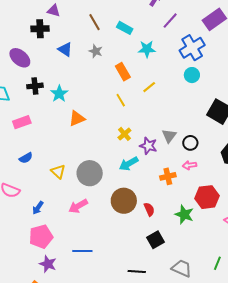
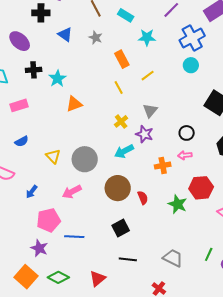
gray triangle: (169, 136) -> (150, 110), moved
pink pentagon: (41, 237) -> (49, 220), moved
black square: (155, 240) -> (121, 228), moved

